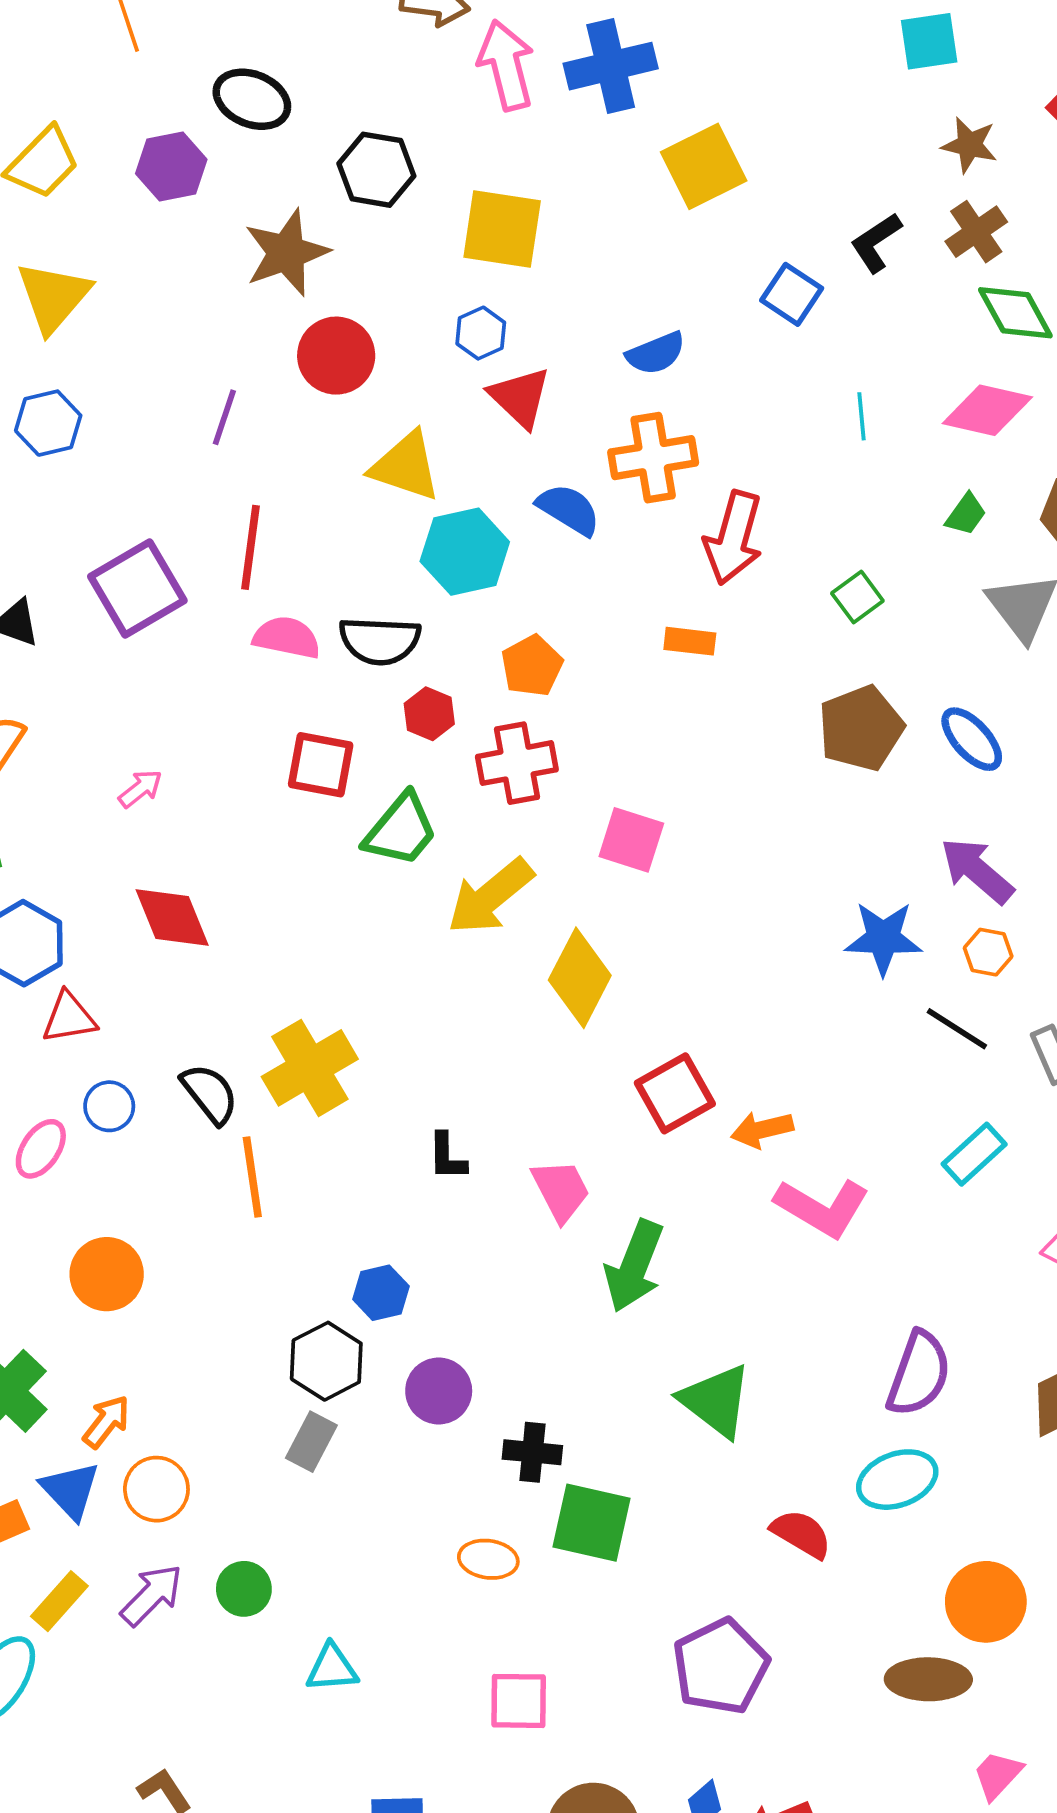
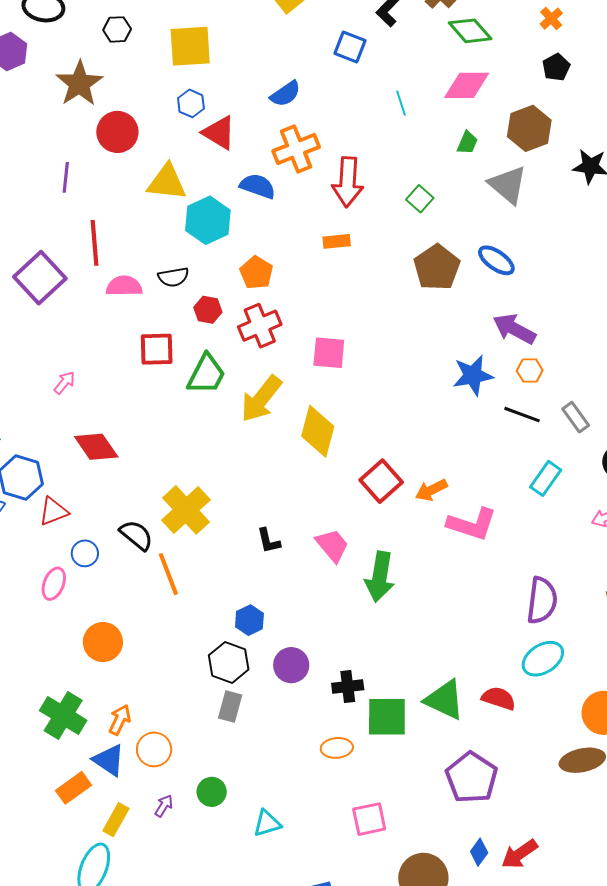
black hexagon: (376, 170) -> (117, 29), size x0.7
black semicircle: (380, 641) -> (173, 277), size x0.7
green triangle: (716, 1401) -> (445, 700), moved
purple arrow: (152, 1595) -> (164, 806), size x0.6

